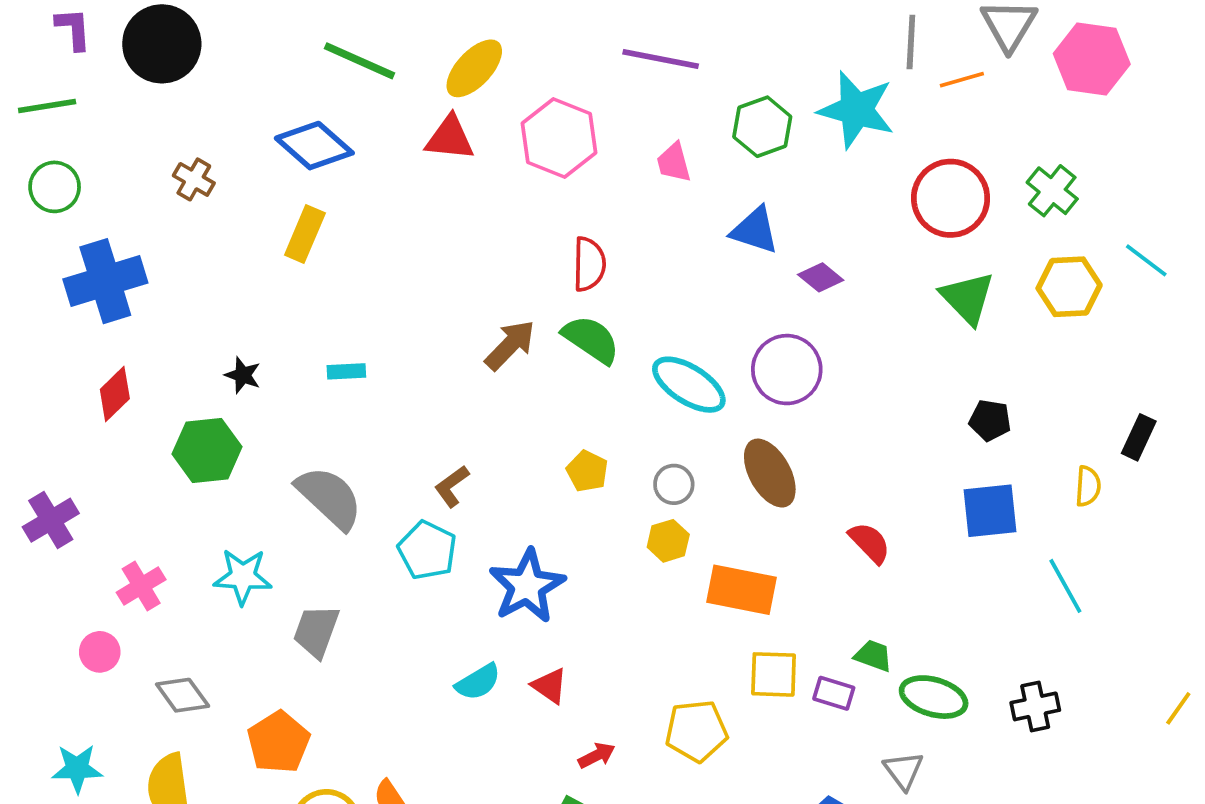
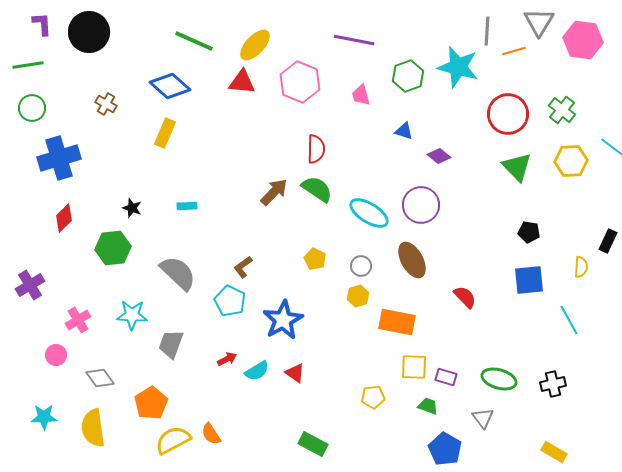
blue triangle: (755, 230) -> (404, 131), size x0.7
green trapezoid: (873, 656) -> (428, 406), moved
yellow pentagon: (696, 731) -> (373, 397), size x0.7
red arrow: (597, 755) -> (227, 359), moved

